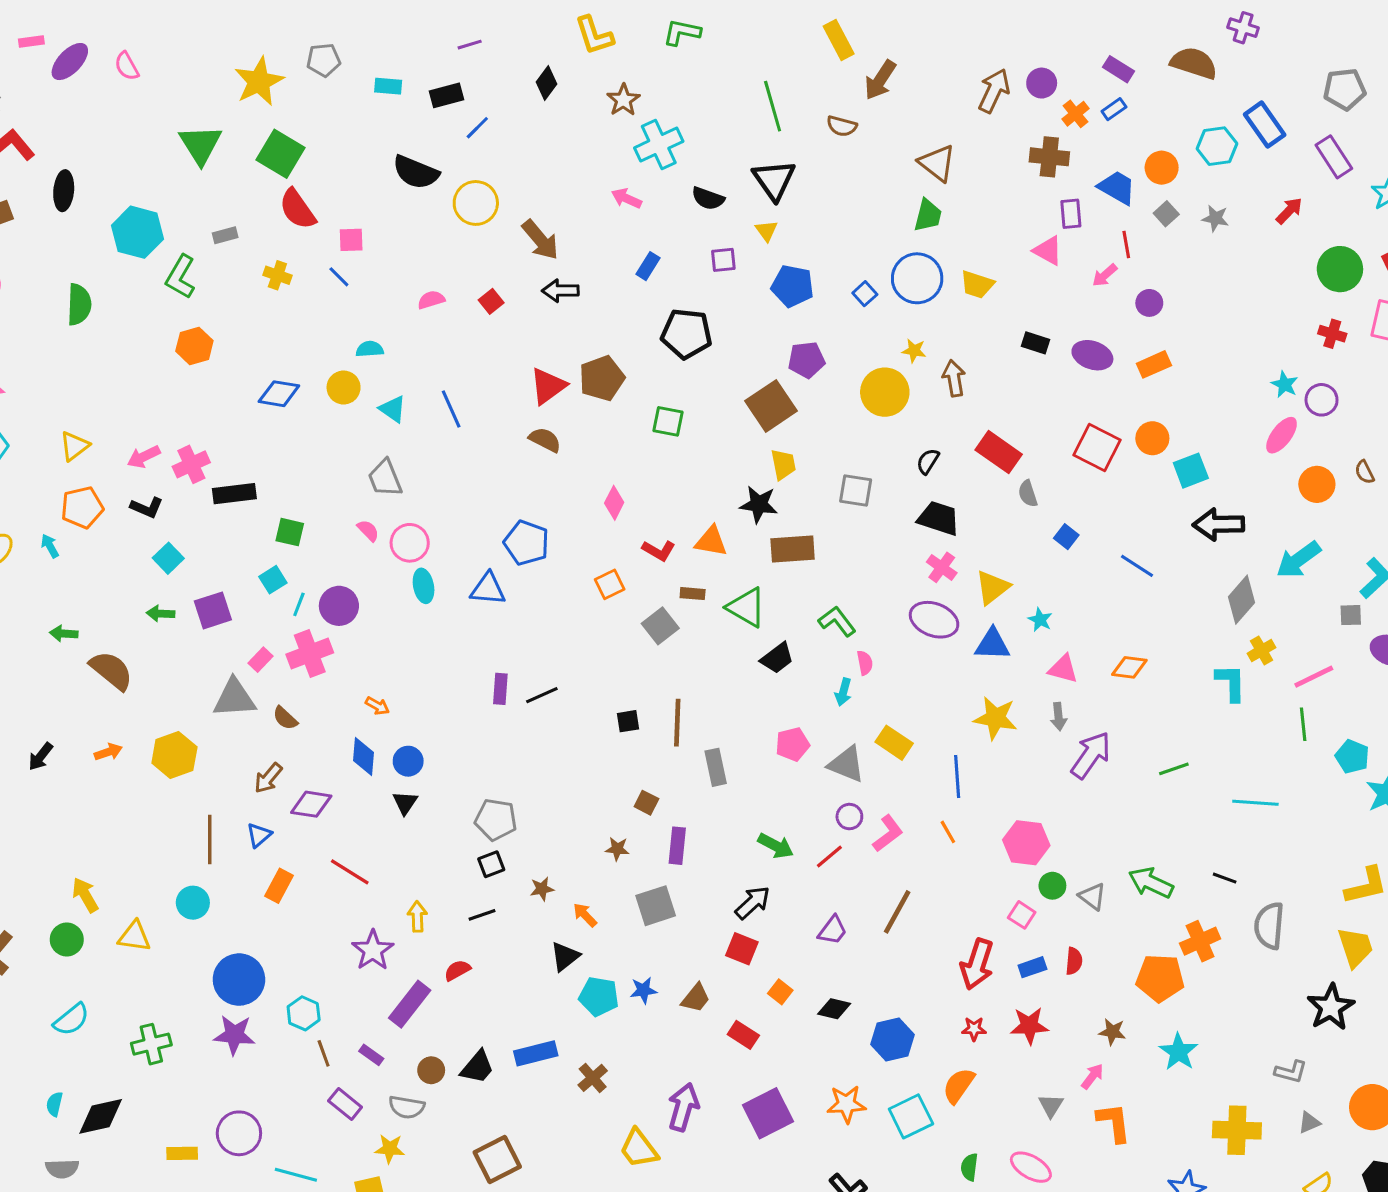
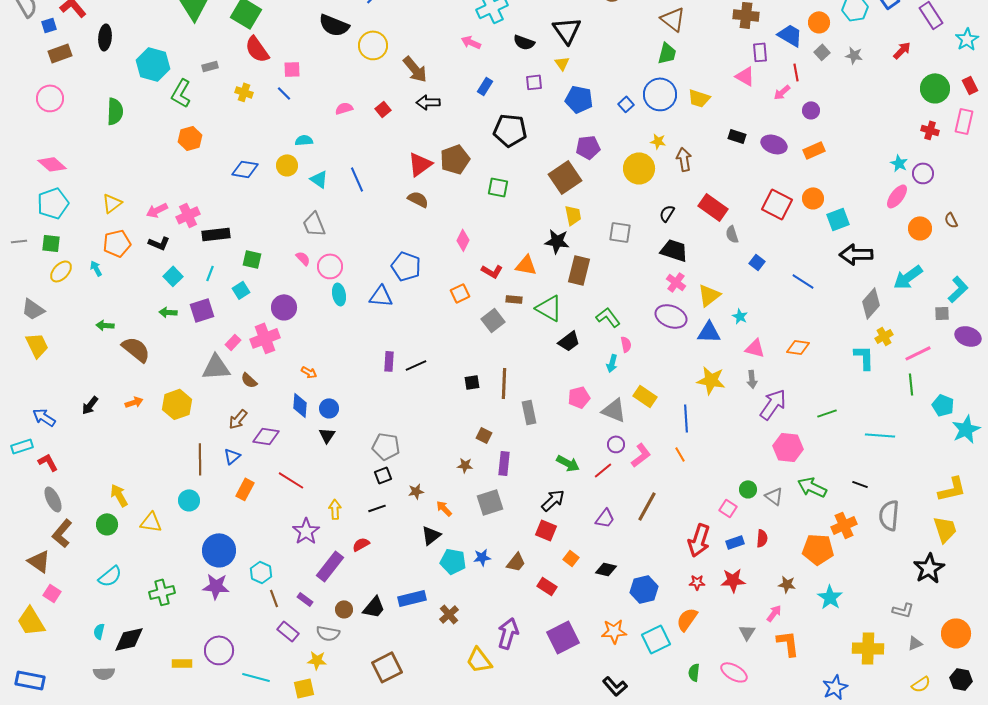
brown rectangle: (793, 549) -> (579, 270), turned -72
cyan line: (299, 604) -> (210, 273), moved
pink hexagon: (1026, 843) -> (788, 447), moved

